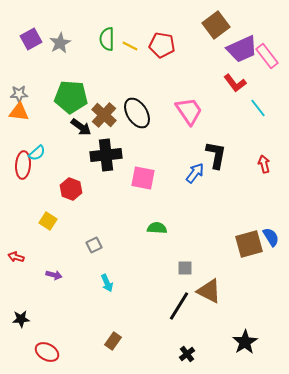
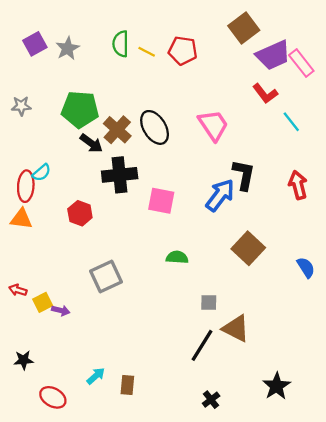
orange triangle: (19, 112) -> (21, 219), moved
red arrow: (264, 164) -> (298, 185), size x1.4
blue arrow: (195, 173) -> (220, 195), size x1.4
yellow square: (48, 221) -> (43, 302), moved, turned 30
brown square: (249, 244) -> (248, 248), moved, turned -32
gray square: (94, 245) -> (106, 277), size x1.8
cyan arrow: (107, 283) -> (96, 376), moved, turned -108
brown rectangle: (113, 341) -> (127, 385), turned -30

